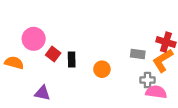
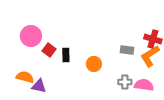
orange semicircle: (14, 63) -> (25, 77), moved
gray cross: (148, 80) -> (125, 82), moved

